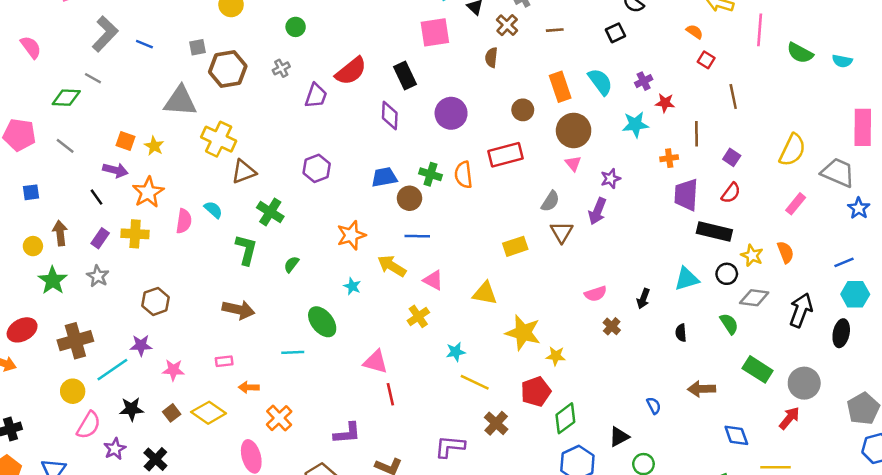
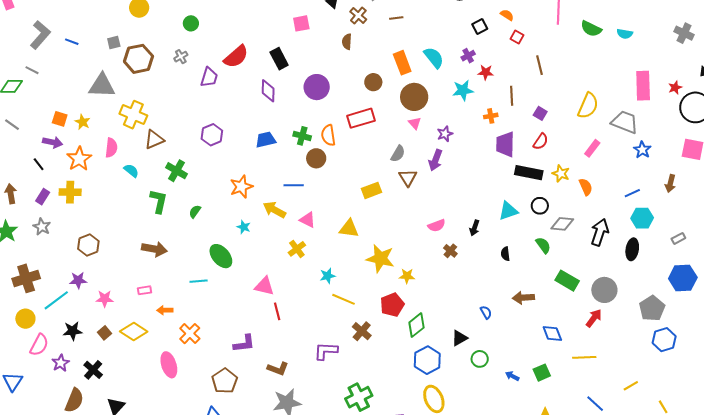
pink square: (435, 32) -> (301, 23), size x0.7
black square: (615, 33) -> (480, 27), moved
brown circle: (409, 198) -> (316, 158), moved
pink semicircle: (184, 221) -> (111, 148), moved
yellow star: (752, 255) -> (561, 174), moved

